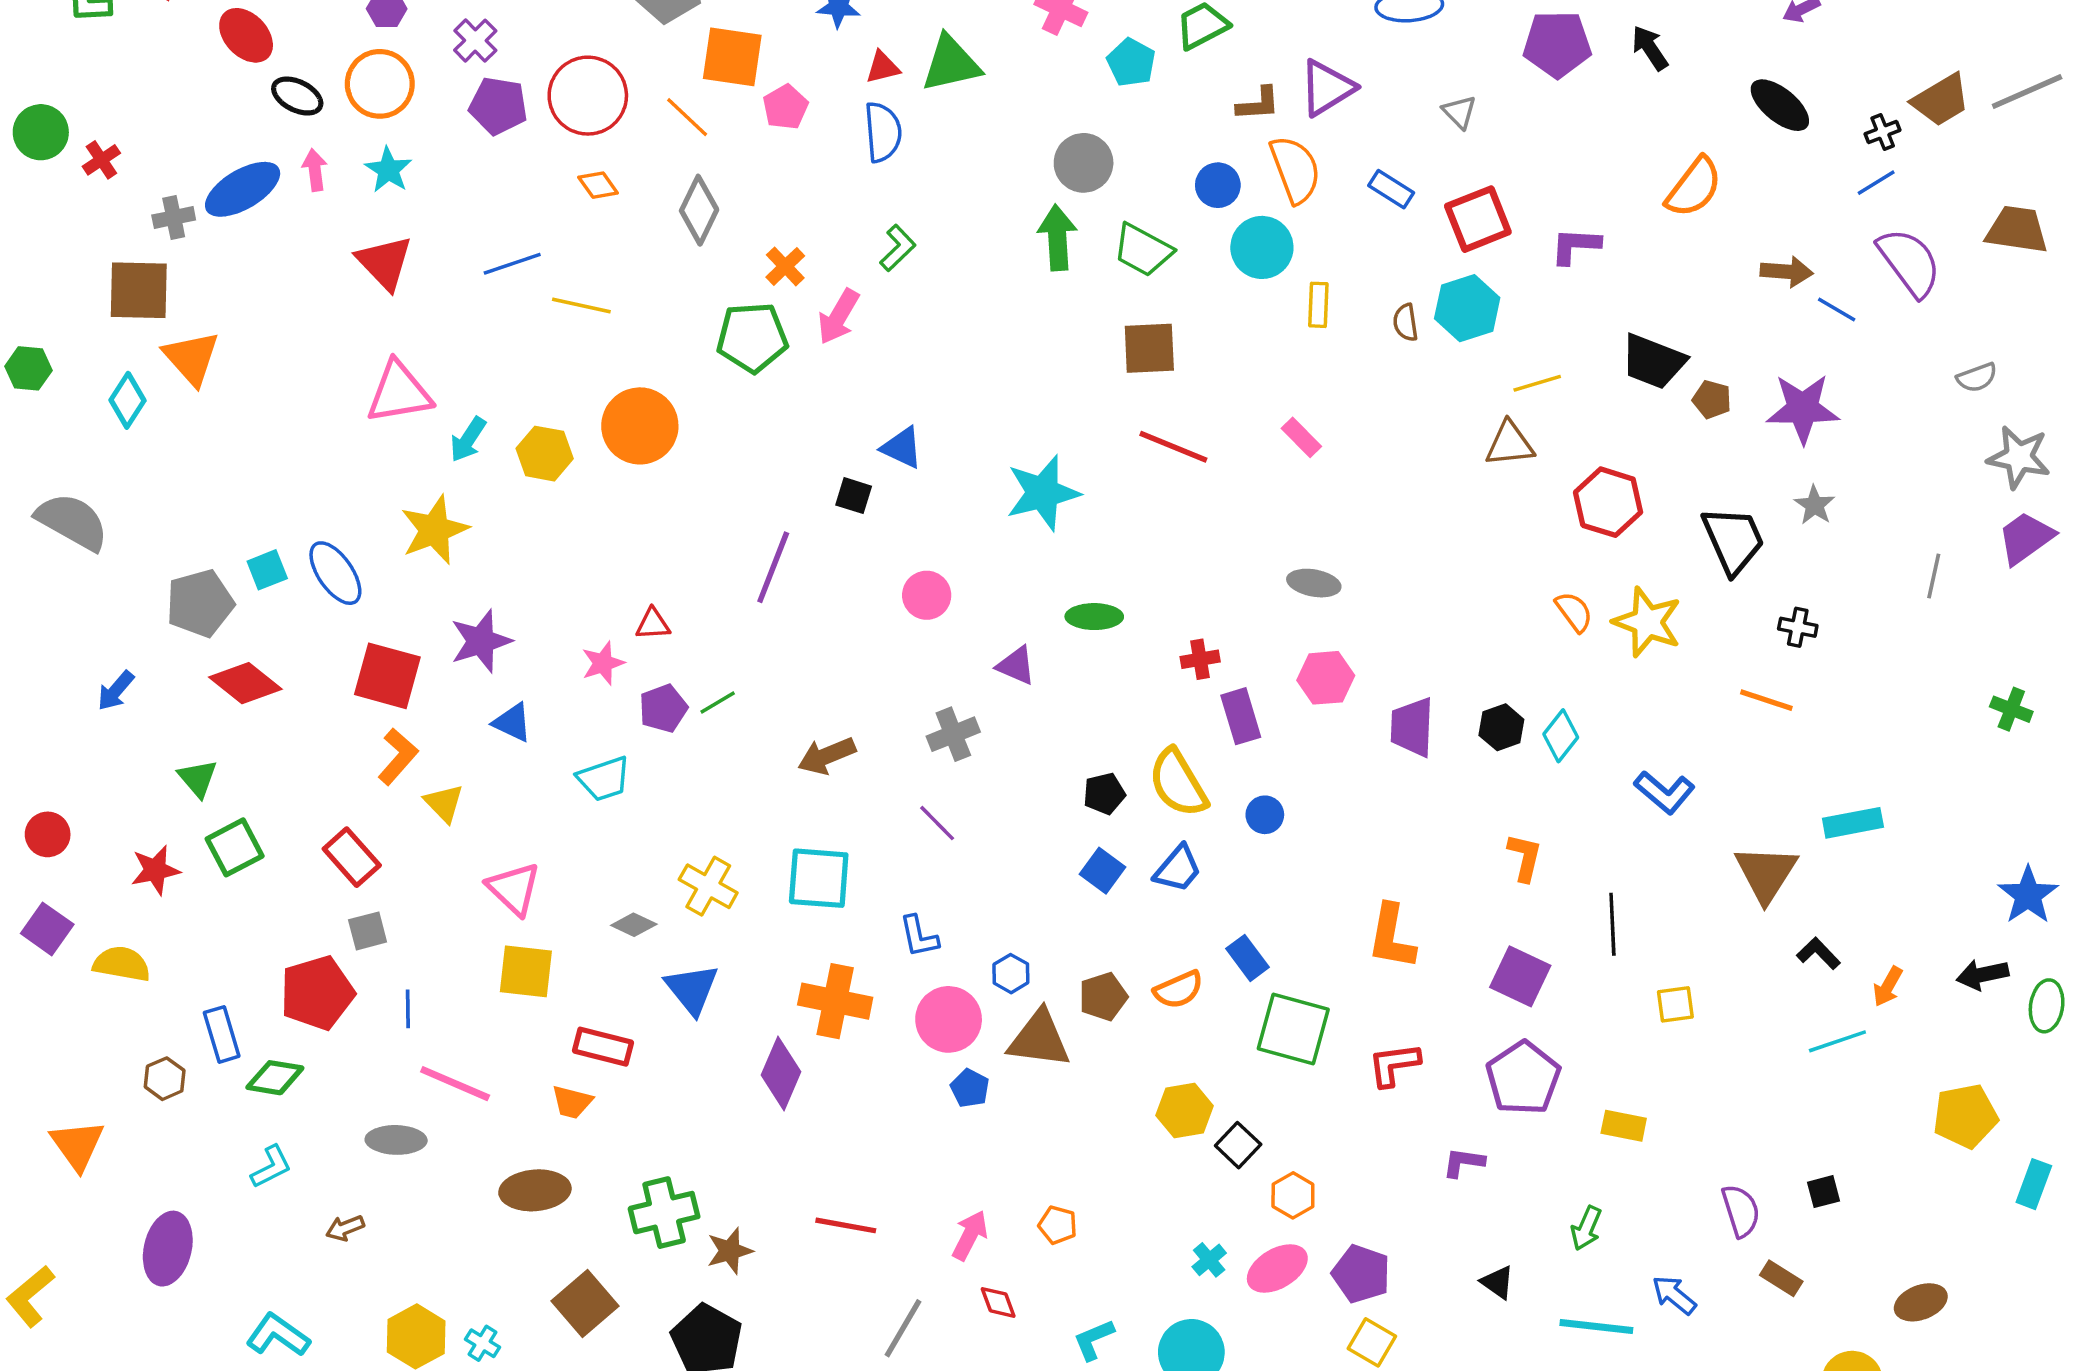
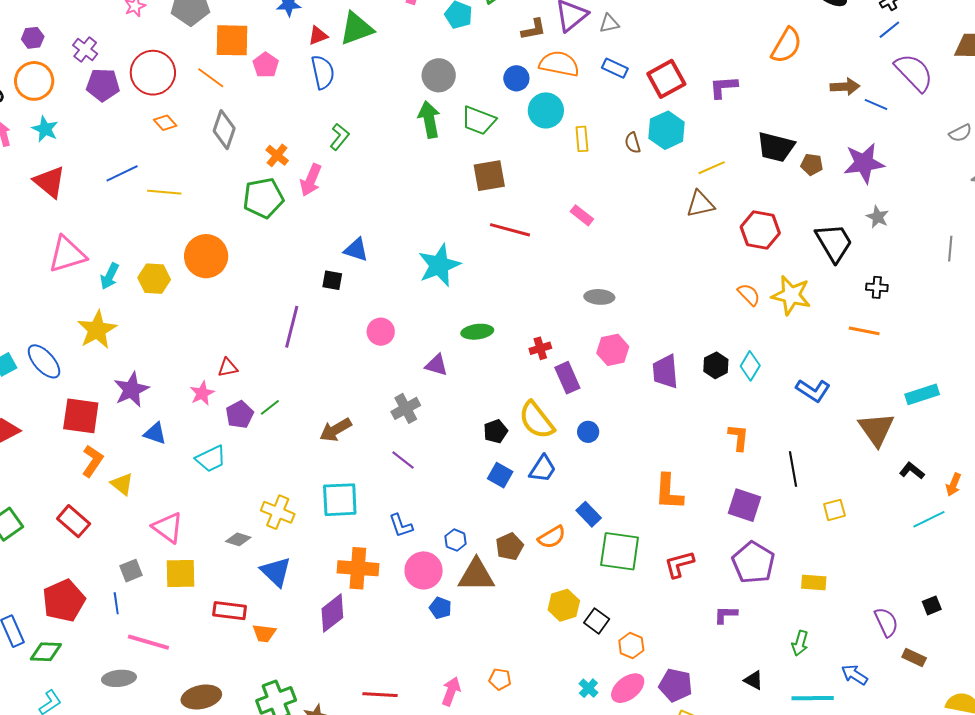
gray triangle: (1459, 112) -> (609, 23), moved, turned -50
orange semicircle: (1295, 169) -> (559, 64), turned -51
gray square: (368, 931) -> (131, 571), moved
purple diamond: (781, 1073) -> (332, 613), turned 36
orange trapezoid: (572, 1102) -> (264, 633), moved

